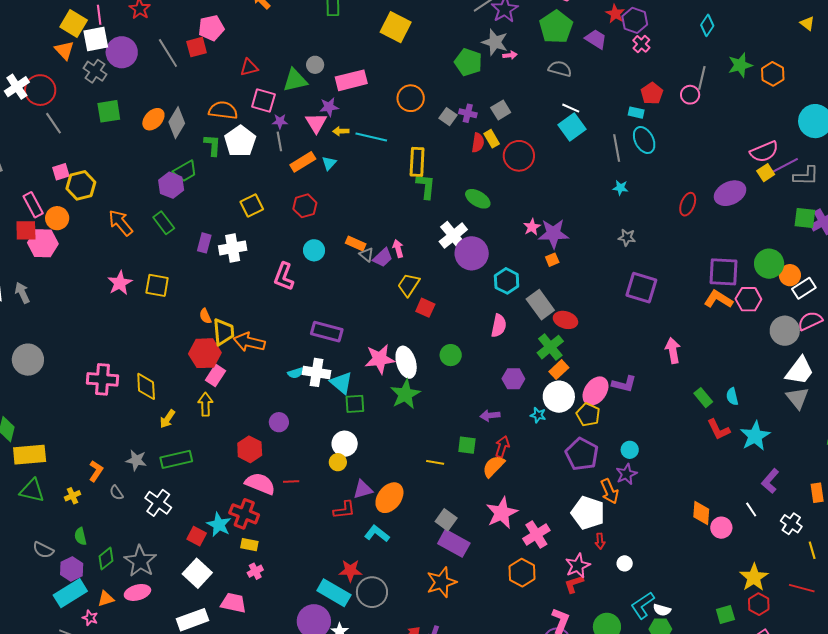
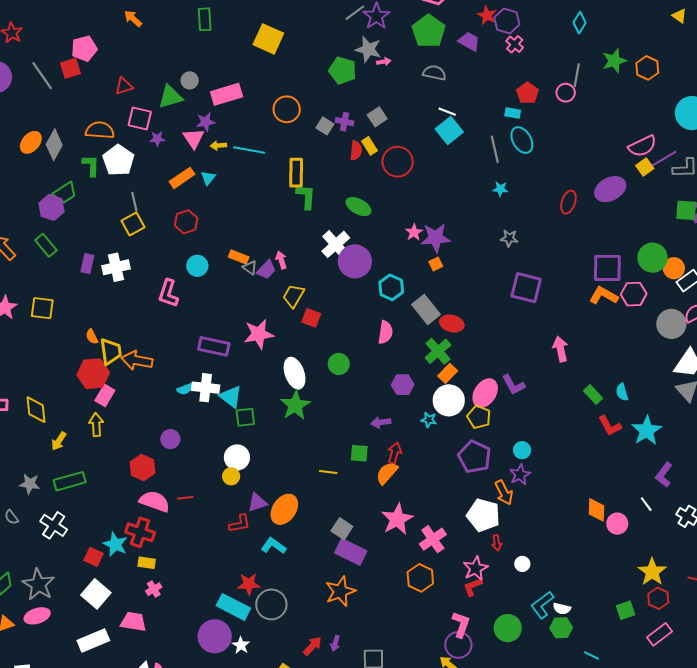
gray line: (279, 141) -> (134, 202), moved
pink star: (380, 359) -> (259, 334), moved
purple L-shape: (624, 384) -> (513, 385), turned 50

